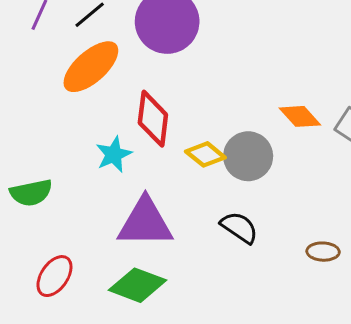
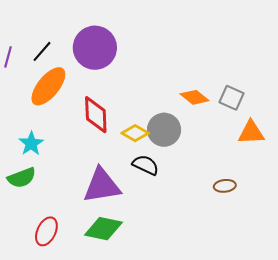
cyan star: (114, 154) -> (31, 144), moved
black semicircle: (239, 227) -> (146, 165), moved

